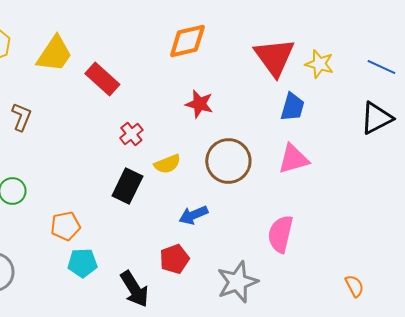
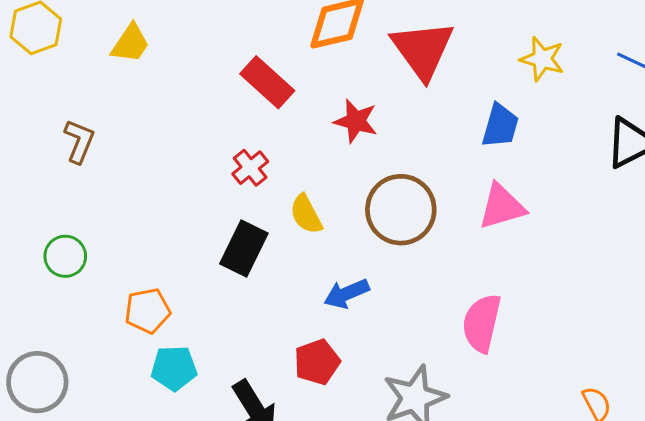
yellow trapezoid: (54, 54) -> (131, 43), size x0.7
red triangle: (274, 57) -> (423, 50), moved
red rectangle: (102, 79) -> (267, 82), moved
yellow semicircle: (167, 164) -> (306, 214), turned 84

